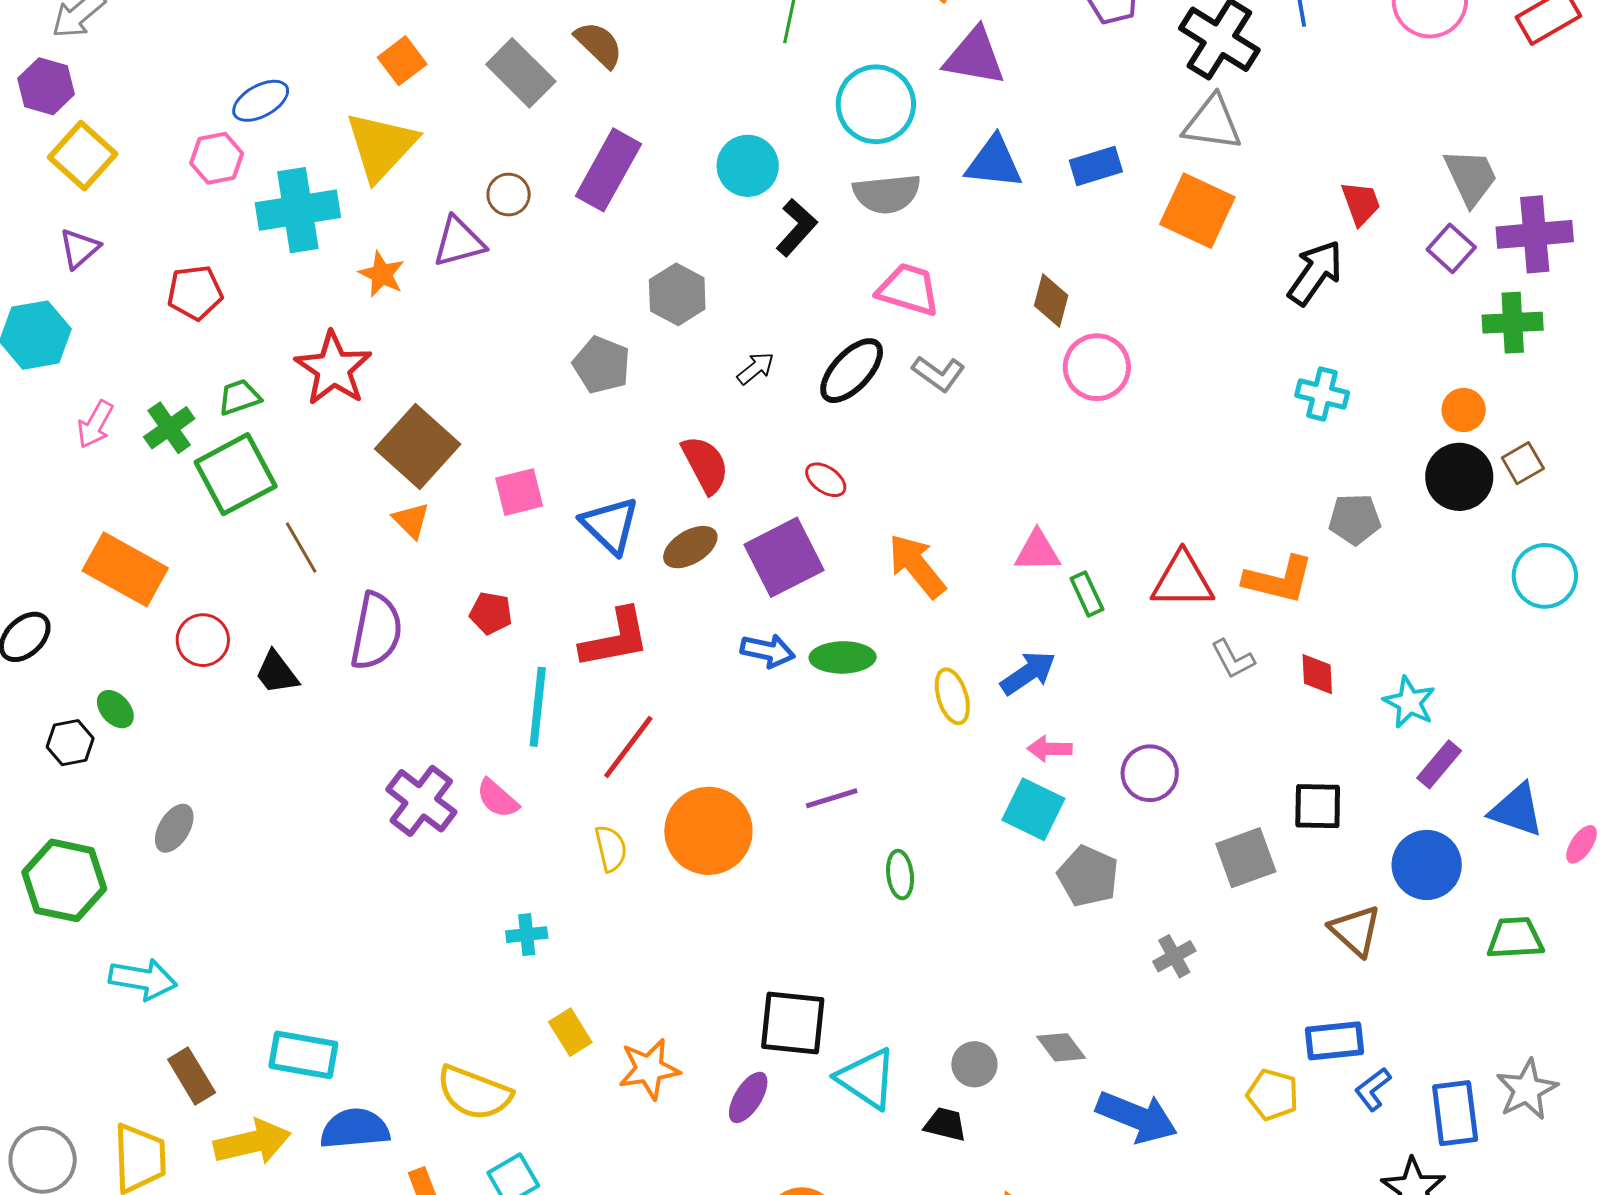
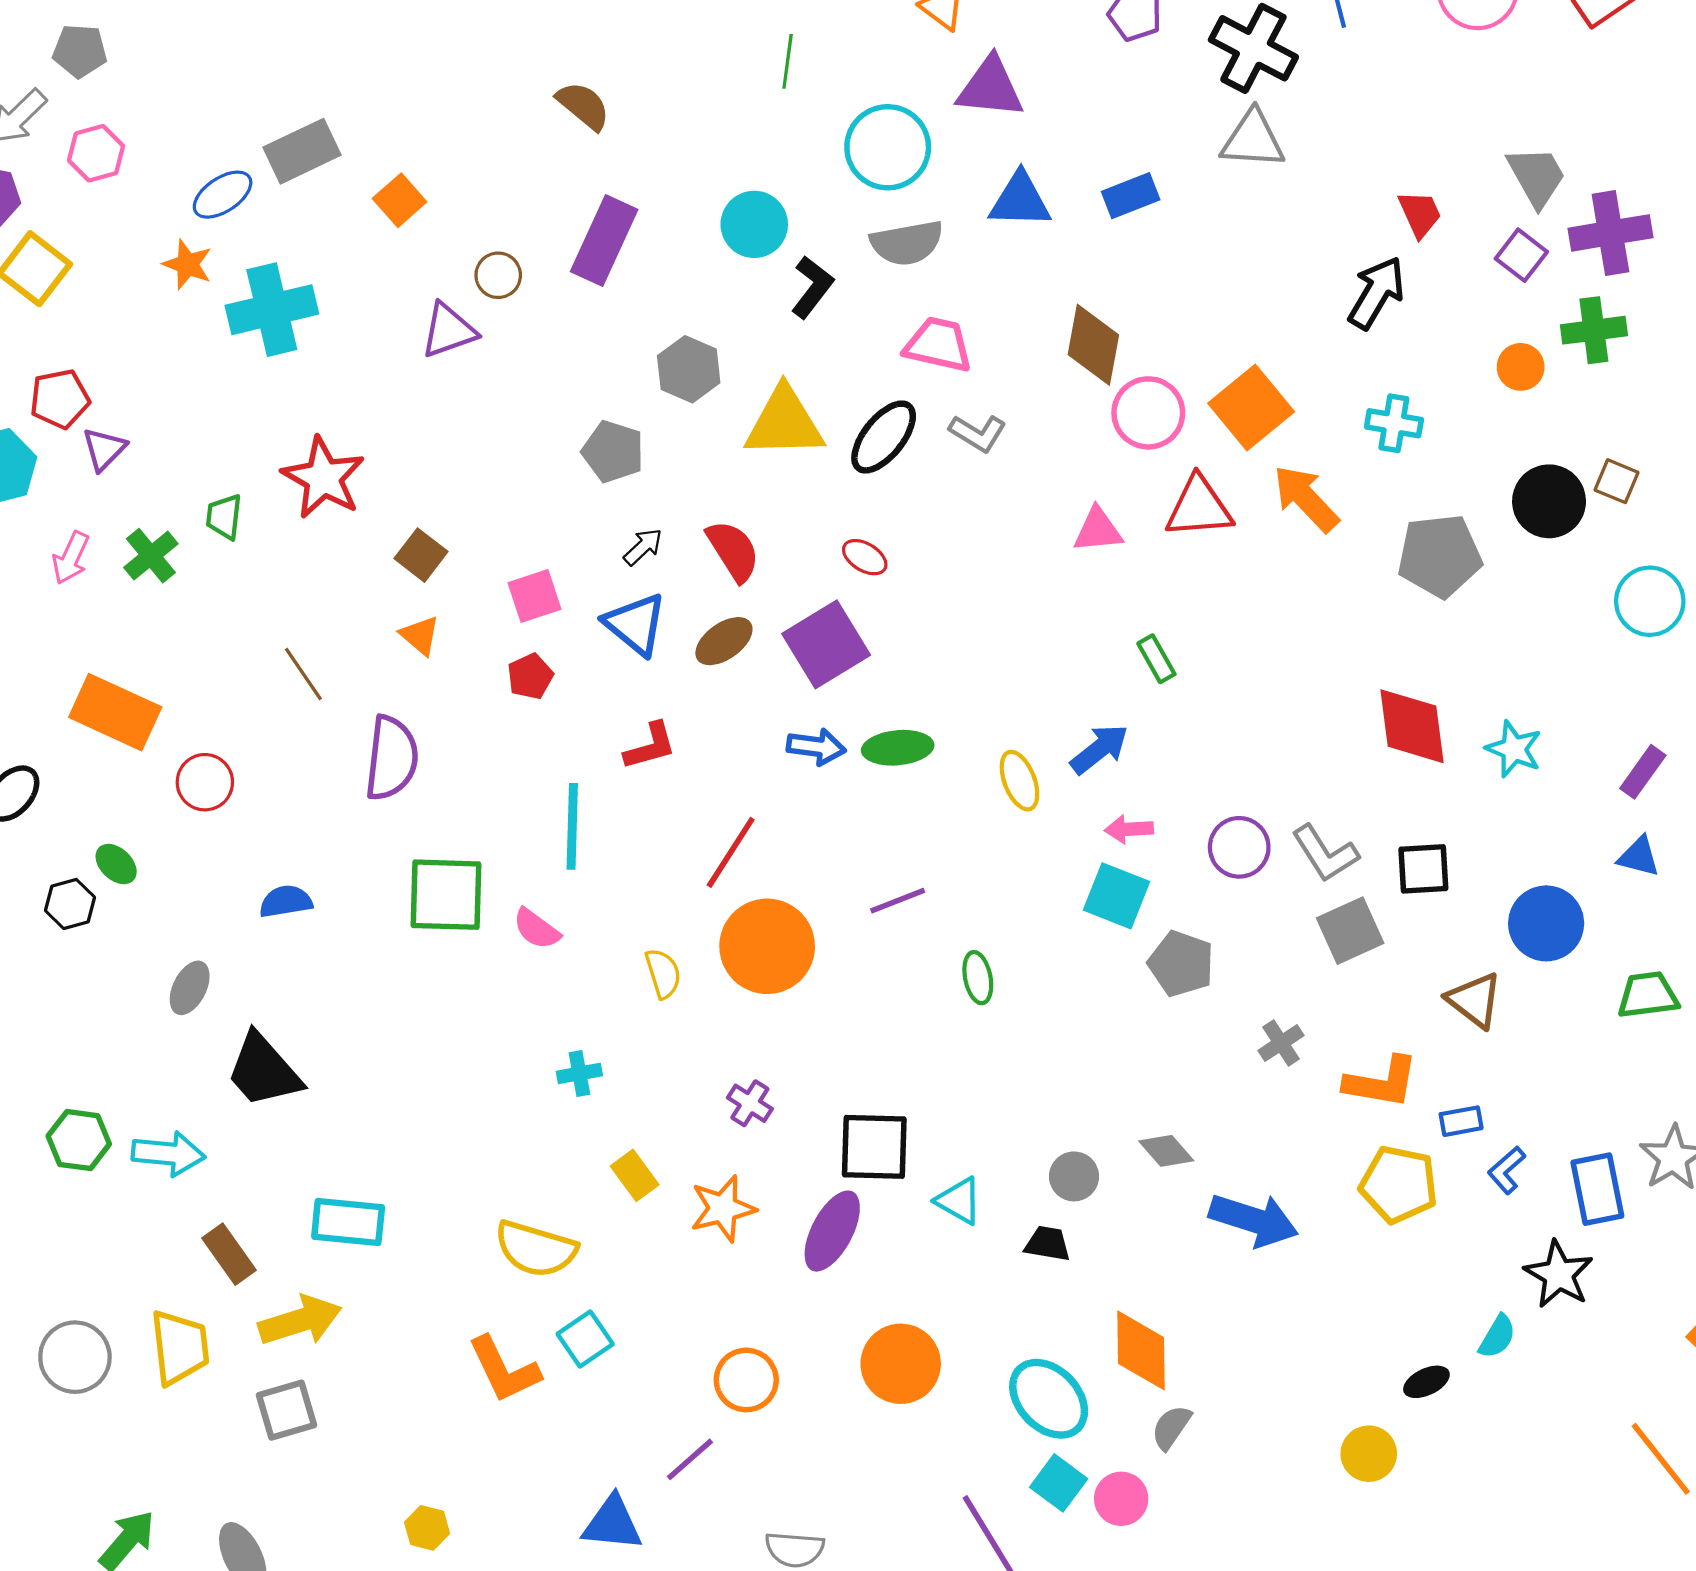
orange square: (402, 61) -> (400, 200), moved
gray rectangle: (521, 73) -> (302, 151), moved, turned -66
yellow triangle: (381, 146) -> (784, 423), moved, turned 50
pink hexagon: (217, 158) -> (96, 153), moved
orange square: (1197, 211) -> (1251, 408), moved, turned 30
purple triangle: (79, 249) -> (104, 449), moved
orange star: (382, 274) -> (188, 264), moved
red pentagon: (195, 293) -> (60, 399), moved
brown diamond: (1051, 301) -> (1093, 345), size x1.4
black arrow: (756, 368) -> (643, 547), moved
green trapezoid: (239, 397) -> (224, 517), turned -60
orange circle: (1464, 410) -> (1521, 367), moved
brown square: (418, 446) -> (421, 555), size x0.6
brown square: (1523, 463) -> (1617, 481), turned -33
green square: (236, 474) -> (446, 895), moved, turned 34
gray pentagon: (1355, 519) -> (1440, 556), size x1.5
pink triangle: (1037, 551) -> (1098, 530), moved
orange arrow: (917, 566) -> (1306, 498), moved
red triangle: (1182, 580) -> (1199, 507), moved
orange L-shape: (1279, 580) -> (1381, 1082), moved
red pentagon: (491, 613) -> (530, 676), moved, turned -30
red L-shape: (615, 638) -> (650, 746), size x0.7
gray L-shape: (1233, 659) -> (1325, 853), moved, size x1.4
black trapezoid: (277, 673) -> (264, 1070), moved, size x1.6
red diamond: (1317, 674) -> (1412, 726), size x1.8
red line: (628, 747) -> (731, 852), moved
purple rectangle: (1439, 764) -> (1643, 772), moved
purple cross: (421, 801) -> (750, 1103), moved, size x0.6
blue triangle: (1517, 810) -> (1639, 857), size x0.7
green hexagon: (64, 880) -> (79, 1140), moved, size x0.7
blue rectangle: (1334, 1041) -> (1461, 1121), size x0.7
cyan triangle: (867, 1079) -> (959, 1201), size x0.7
yellow pentagon: (1273, 1095) -> (1399, 1185), size x1.4
purple ellipse: (748, 1097) -> (832, 1231), size x1.4
blue semicircle: (355, 1129) -> (286, 901), moved, size x0.7

